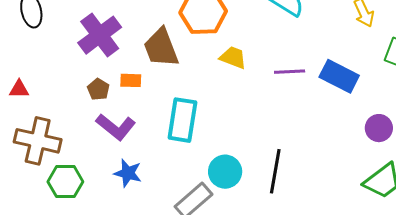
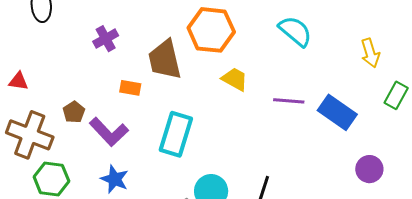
purple cross: (100, 35) -> (106, 39), size x0.6
brown pentagon: (98, 89) -> (74, 112), moved

